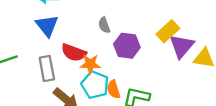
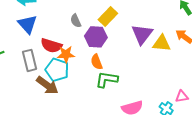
yellow rectangle: (168, 31) -> (108, 16), moved
cyan pentagon: (95, 85) -> (57, 70), moved
orange semicircle: (113, 89) -> (97, 62), moved

